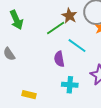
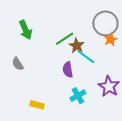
brown star: (69, 16) -> (77, 46), moved
cyan cross: (70, 85) -> (78, 96), turned -35

